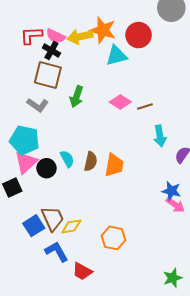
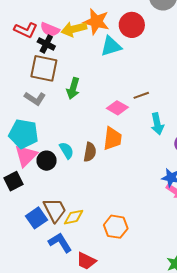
red L-shape: (31, 36) -> (26, 30), turned -150
pink diamond: (120, 102) -> (117, 108), moved
orange trapezoid: (114, 165) -> (113, 139), moved

